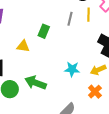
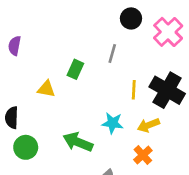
yellow line: (89, 15) -> (134, 90), moved
green arrow: (36, 83) -> (78, 142), moved

